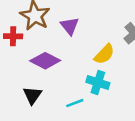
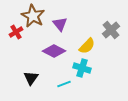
red cross: (13, 36) -> (16, 32), turned -32
purple diamond: (45, 61) -> (54, 51), moved

